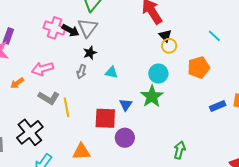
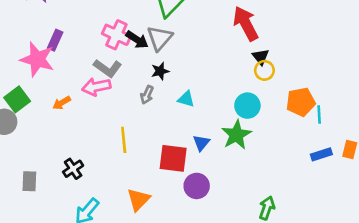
cyan line: (214, 36) -> (319, 115), moved, turned 40
gray L-shape: (49, 98) -> (108, 68), moved
black cross: (30, 132) -> (73, 169), size x0.6
orange triangle: (81, 152) -> (138, 200), turned -48

